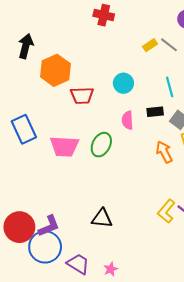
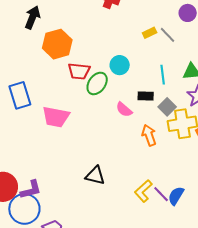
pink semicircle: (127, 120) -> (124, 109), moved, turned -54
green ellipse: (101, 145) -> (97, 83), moved
black triangle: (102, 218) -> (95, 176), moved

